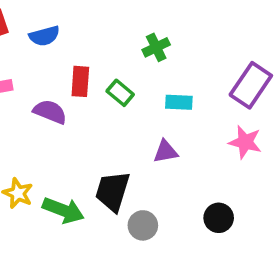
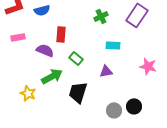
purple rectangle: (251, 85) -> (137, 15), moved
green rectangle: (120, 93) -> (76, 58), moved
green arrow: (63, 210) -> (52, 76), moved, turned -50
gray circle: (143, 225) -> (114, 110), moved

